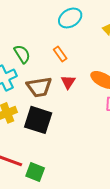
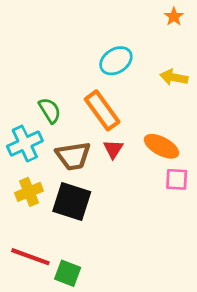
orange rectangle: (60, 54) -> (102, 110), size x1.8

